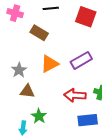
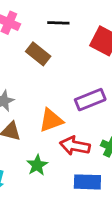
orange triangle: (50, 64) -> (51, 120), moved
green star: (39, 116) -> (37, 165), moved

